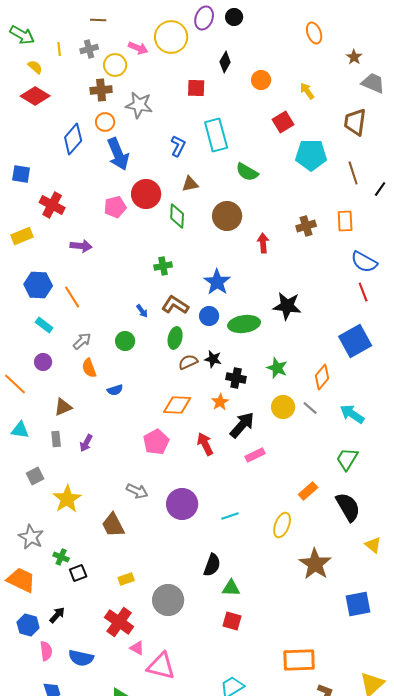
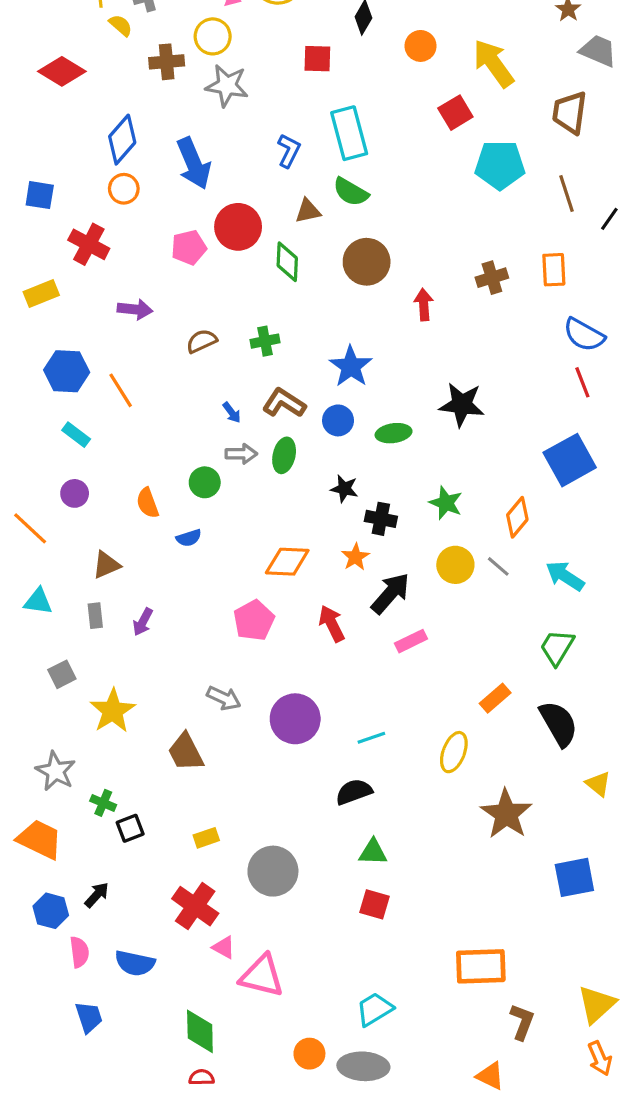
yellow circle: (115, 65) -> (213, 36), moved
yellow semicircle: (35, 67) -> (121, 25), moved
yellow arrow: (307, 91) -> (494, 63), size x1.8
orange circle: (105, 122) -> (124, 189), moved
green semicircle: (247, 172) -> (351, 192), moved
green ellipse: (244, 324) -> (394, 433), size x0.7
gray arrow: (82, 341) -> (241, 454), moved, turned 42
green circle: (125, 341) -> (205, 482), moved
brown semicircle: (188, 362) -> (202, 341), moved
black semicircle: (212, 565) -> (354, 792), moved, turned -130

